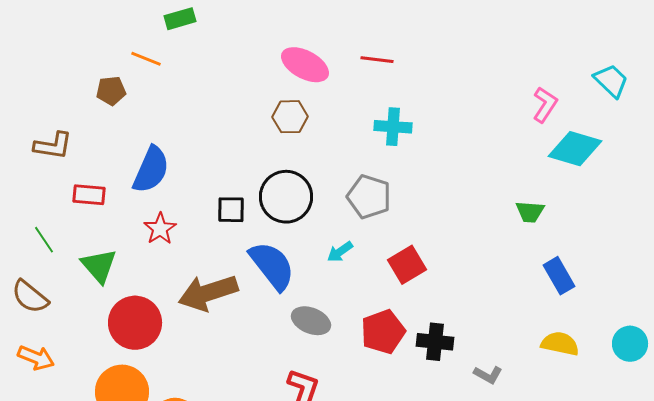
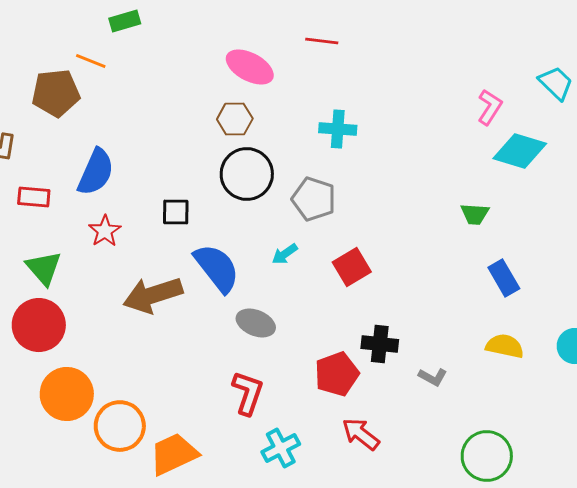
red line: (377, 60) -> (322, 41), moved
brown pentagon: (111, 91) -> (56, 93), size x1.6
black circle: (286, 197) -> (247, 174), moved
red circle: (135, 323) -> (39, 325), moved
red pentagon: (383, 332) -> (337, 374), moved

